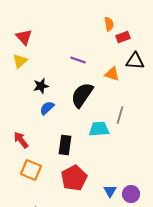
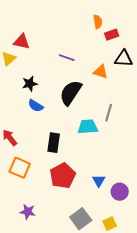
red triangle: (24, 37) -> (22, 42), moved, turned -36
blue semicircle: (47, 108) -> (36, 106), turned -105
blue triangle: (110, 191) -> (99, 181), moved

